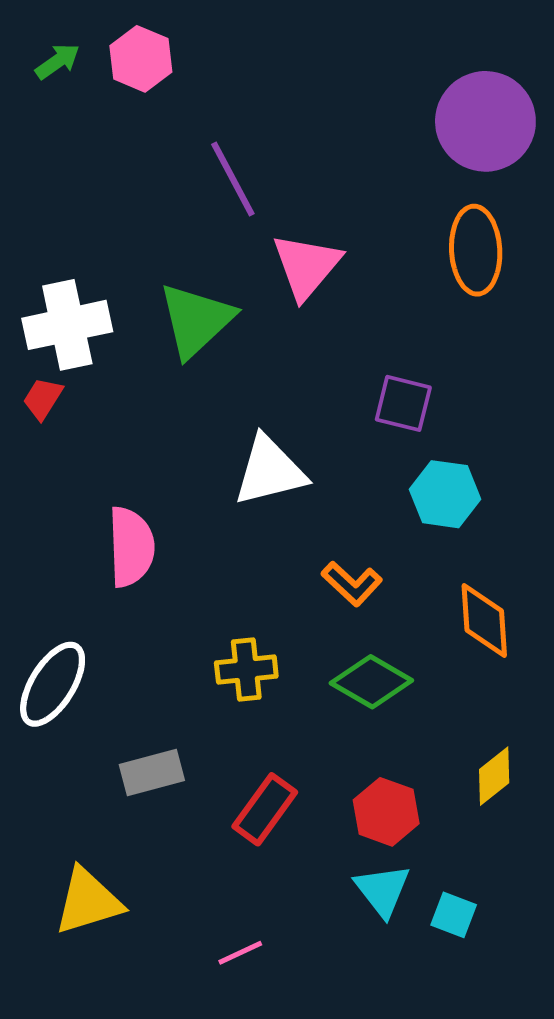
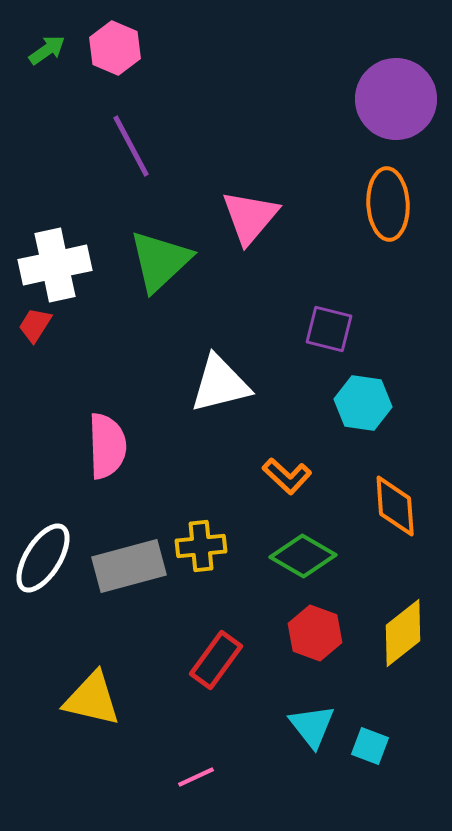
purple line: (233, 179) -> (131, 146), moved
gray rectangle: (152, 773) -> (129, 566), moved, size x1.4
yellow diamond: (494, 776) -> (403, 633), size x1.4
red hexagon: (386, 812) -> (315, 633), moved
yellow triangle: (88, 901) -> (92, 699), moved, turned 30

